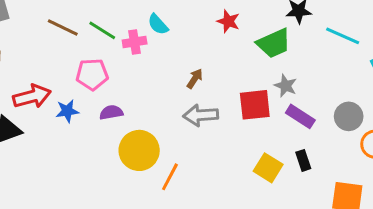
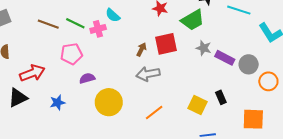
red square: (255, 105) -> (166, 44), moved
blue star: (67, 111) -> (58, 103), moved
purple rectangle: (300, 116) -> (225, 58), moved
orange line: (170, 177) -> (154, 113), moved, turned 30

